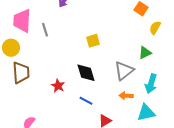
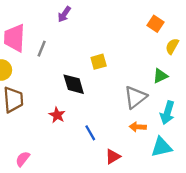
gray line: (45, 30) -> (42, 49), turned 40
black diamond: (86, 73) -> (74, 84), moved
blue line: (86, 101) -> (90, 133), turned 32

